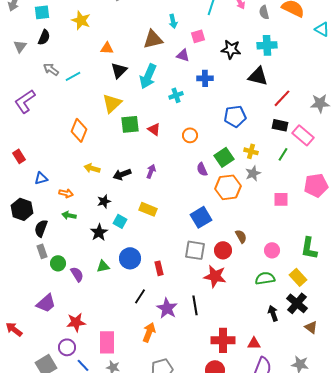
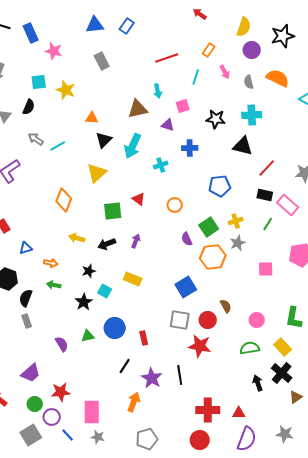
cyan square: (42, 12) -> (39, 82), moved
green square: (130, 124) -> (113, 211), moved
yellow cross: (251, 151) -> (236, 221), turned -32
green circle: (58, 263) -> (35, 404), moved
brown triangle: (311, 327) -> (296, 397), turned 48

